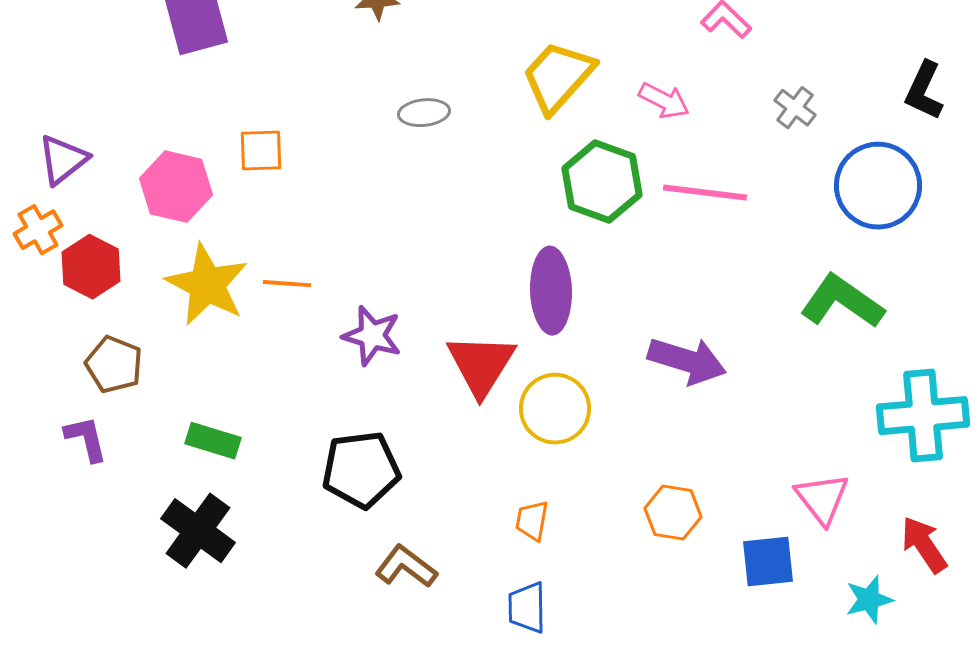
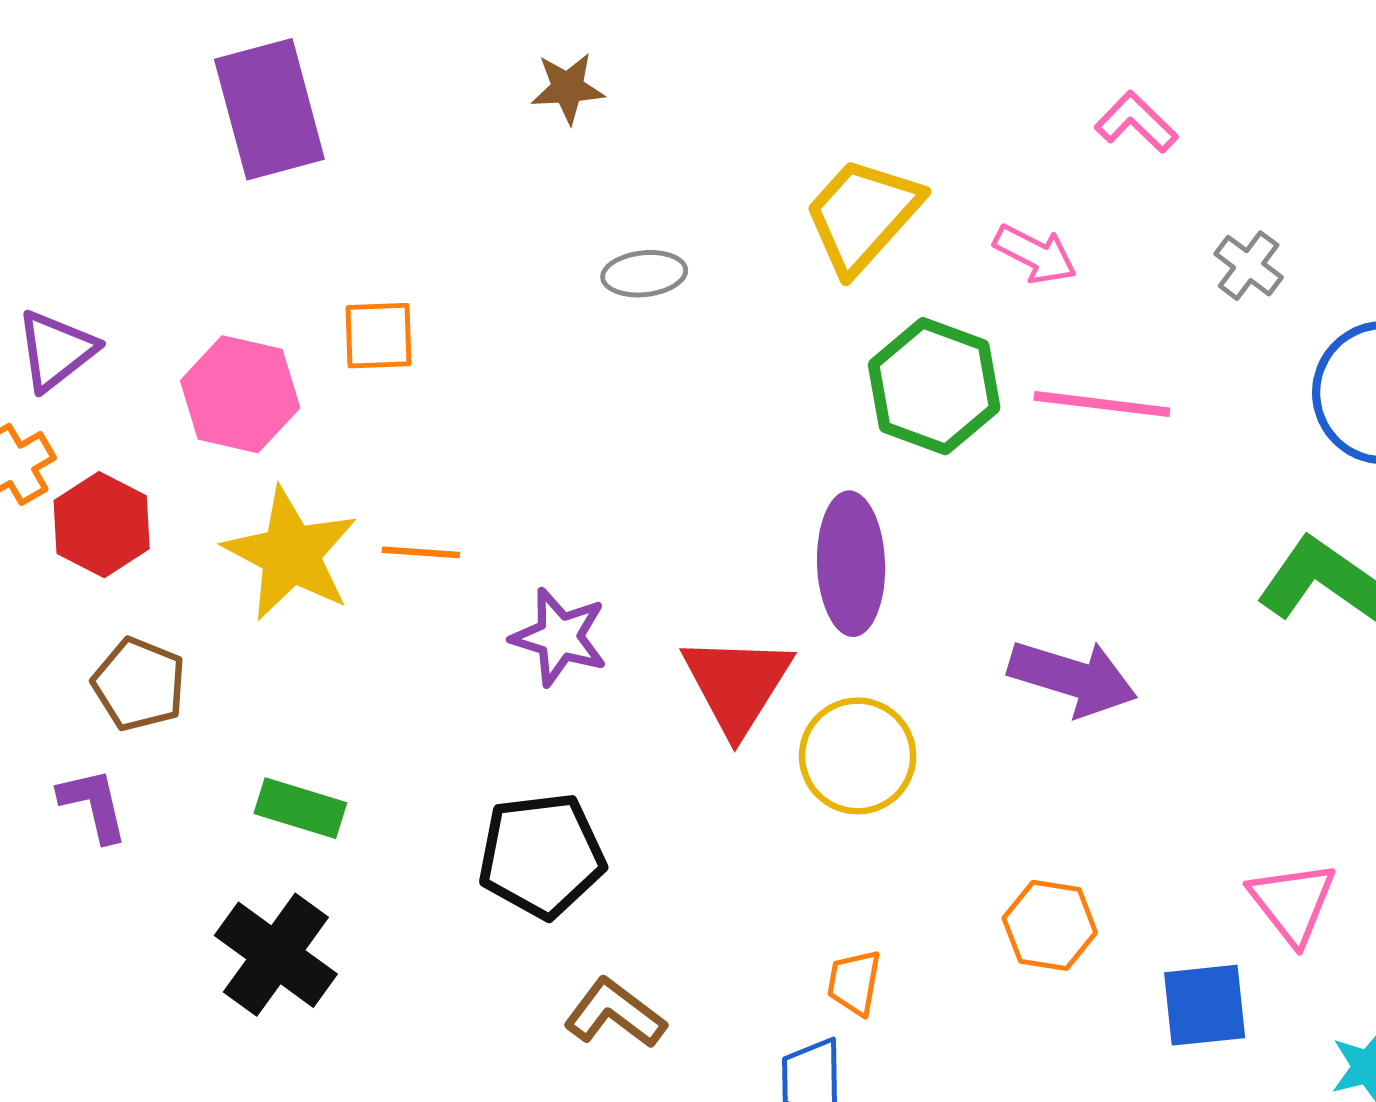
orange trapezoid: (532, 521) -> (854, 982), moved

